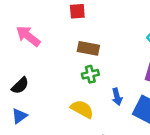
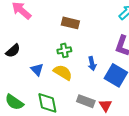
green cross: (90, 74) -> (64, 50), moved
blue triangle: (19, 116) -> (37, 70), moved, turned -40

